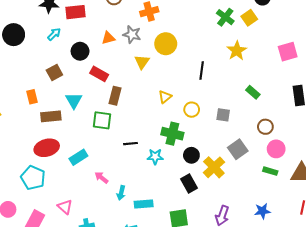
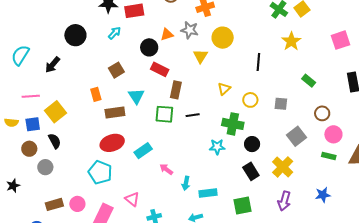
black circle: (80, 51) -> (149, 47), moved
black line: (130, 144) -> (193, 115), moved
yellow cross: (214, 167) -> (283, 167), moved

